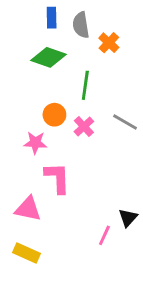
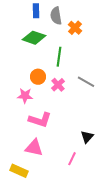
pink L-shape: (57, 178) -> (40, 120), turned 110
pink triangle: (28, 209) -> (34, 148), moved
black triangle: (128, 218) -> (87, 137), moved

